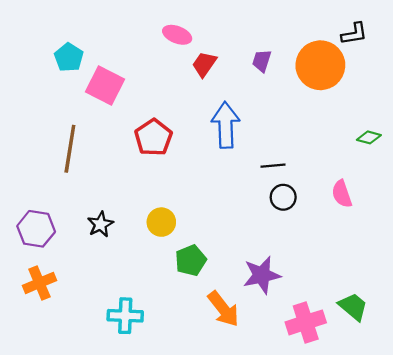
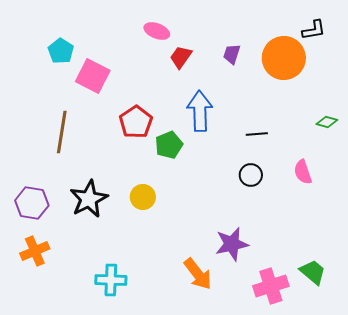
black line: (273, 166) -> (257, 134), moved
black star: (100, 224) -> (89, 199), size x1.6
green pentagon: (191, 260) -> (169, 145), moved

